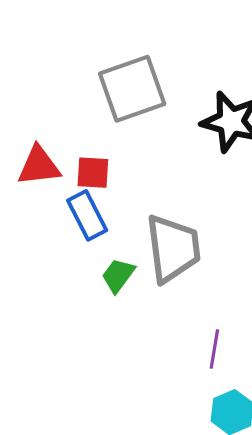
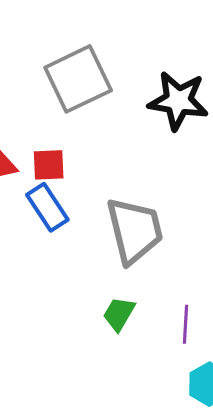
green trapezoid: (118, 275) -> (119, 314), moved

